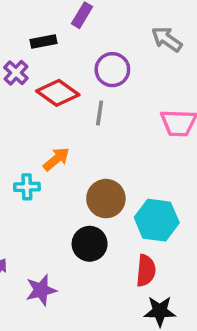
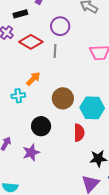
black circle: (90, 244) -> (41, 126), moved
red semicircle: (146, 271) -> (79, 133), moved

